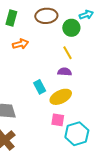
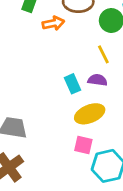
orange arrow: (20, 44) -> (53, 23), moved
cyan rectangle: (40, 87) -> (72, 84), moved

